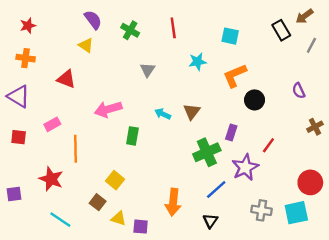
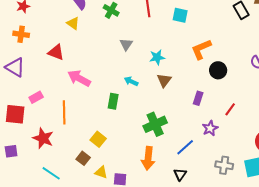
cyan square: (230, 36) -> (180, 15), moved
cyan star: (198, 62) -> (157, 57), moved
pink arrow: (108, 109) -> (79, 78), moved, turned 45
cyan arrow: (163, 114) -> (131, 81), moved
pink rectangle: (52, 124) -> (36, 97), moved
red square: (19, 137) -> (15, 114), moved, size x1.5
green cross: (207, 152) -> (155, 124), moved
purple star: (245, 167) -> (210, 128), size x0.7

